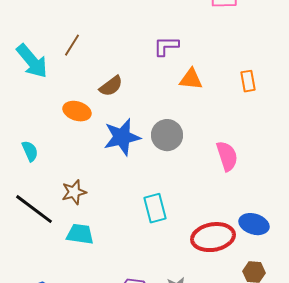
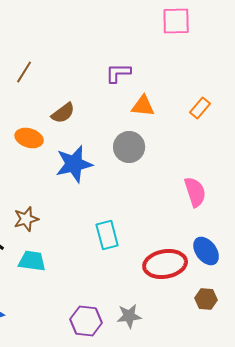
orange rectangle: (248, 81) -> (200, 108), turned 50
gray circle: (167, 135) -> (129, 147), moved
pink semicircle: (227, 156) -> (195, 192), moved
blue ellipse: (254, 224) -> (206, 251), turned 36

